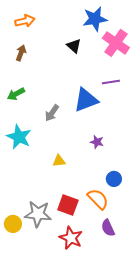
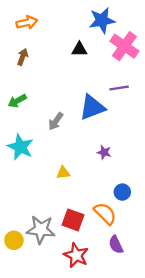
black triangle: (74, 46) -> (79, 49), turned -42

